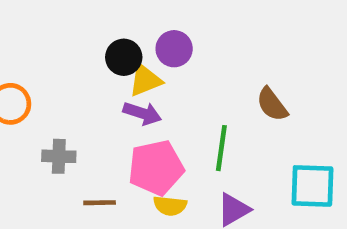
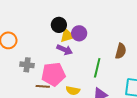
purple circle: (174, 49) -> (79, 33), moved
brown semicircle: (272, 104) -> (121, 51), turned -133
pink pentagon: (156, 168) -> (53, 74), moved

